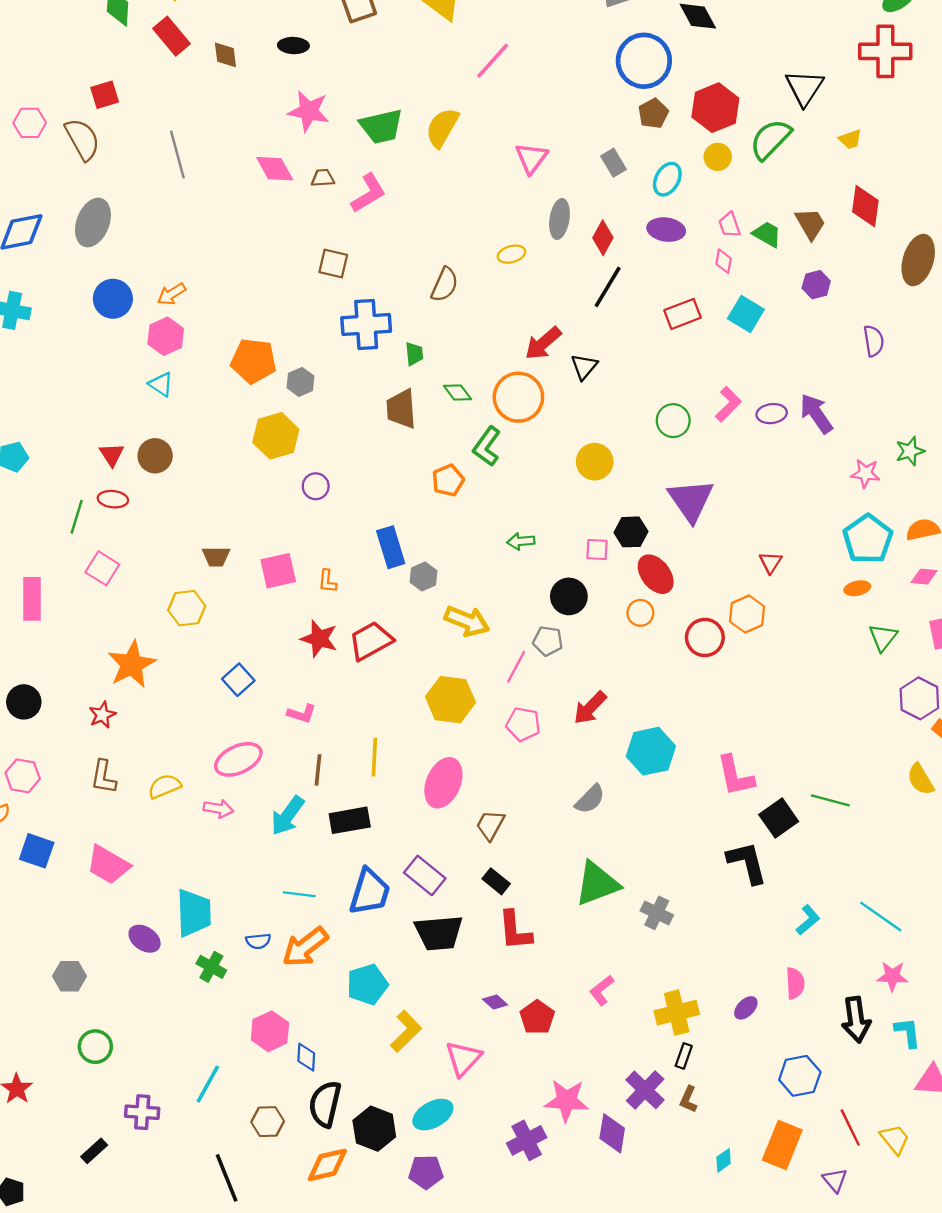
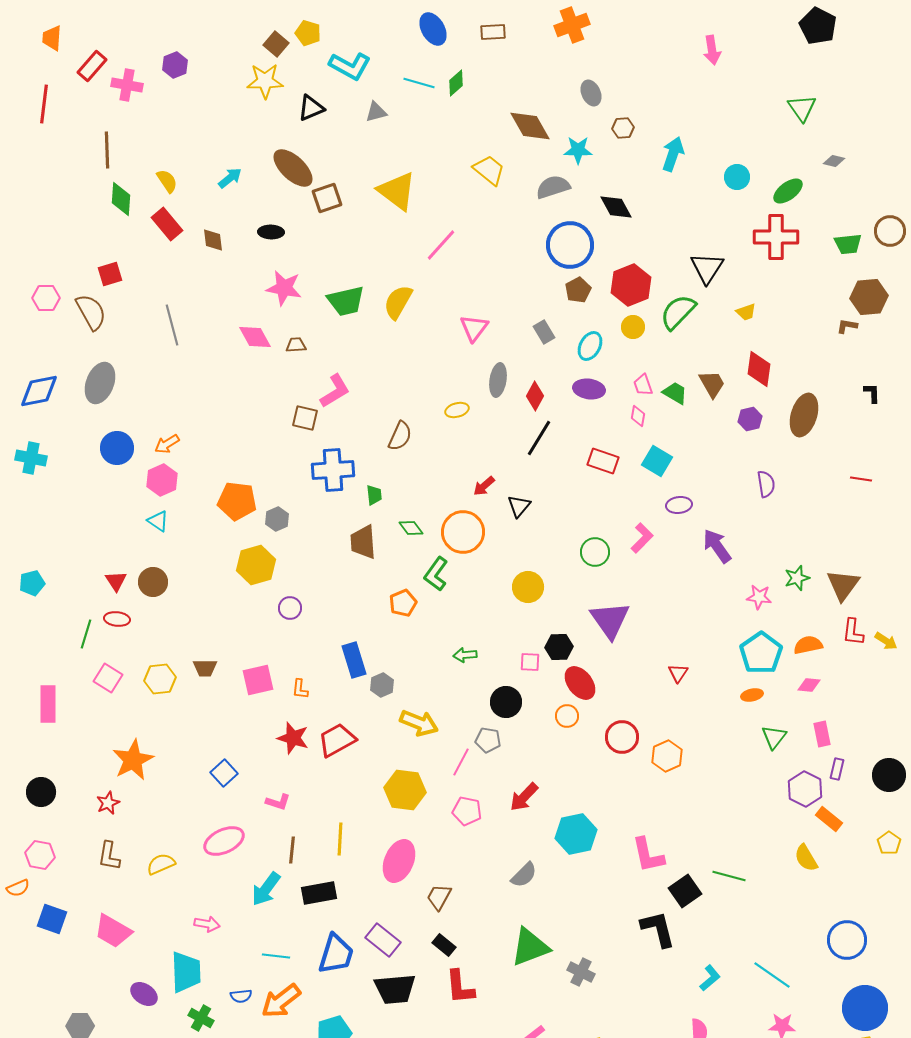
pink L-shape: (368, 193) -> (335, 391), moved
purple hexagon: (816, 285) -> (750, 419), moved
red rectangle: (683, 314) -> (603, 461), turned 40
red arrow: (543, 343) -> (484, 486), size x0.7
purple ellipse: (772, 414) -> (679, 505), moved
yellow hexagon: (187, 608) -> (160, 679), moved
orange hexagon: (747, 614) -> (667, 756), moved
pink arrow: (218, 809) -> (207, 924), moved

